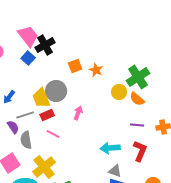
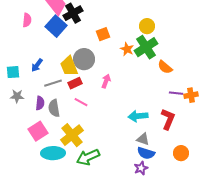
blue square: (28, 58) -> (56, 26), size x1.5
orange star: (96, 70) -> (127, 49), moved
green cross: (138, 77) -> (146, 47), moved
yellow circle: (119, 92) -> (147, 26), moved
purple line: (137, 125) -> (176, 93), moved
purple semicircle: (13, 127) -> (40, 103), moved, turned 40

